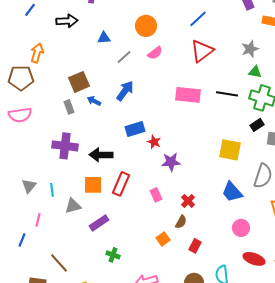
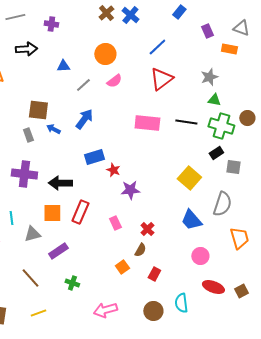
brown square: (79, 82) -> (38, 110), turned 30
yellow square: (230, 150) -> (189, 178), turned 30
brown line: (59, 263) -> (30, 278), moved

